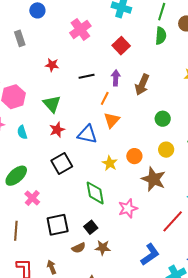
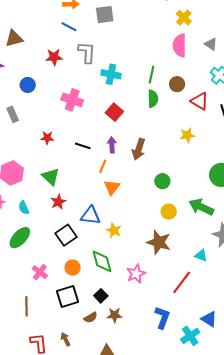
pink cross: (80, 29) -> (72, 100), turned -30
black line: (87, 76) -> (83, 146), turned 35
blue triangle: (87, 134) -> (90, 216), moved
orange circle: (134, 156) -> (73, 268), moved
green ellipse: (16, 176) -> (20, 238), moved
blue L-shape: (150, 254) -> (162, 317), turned -30

